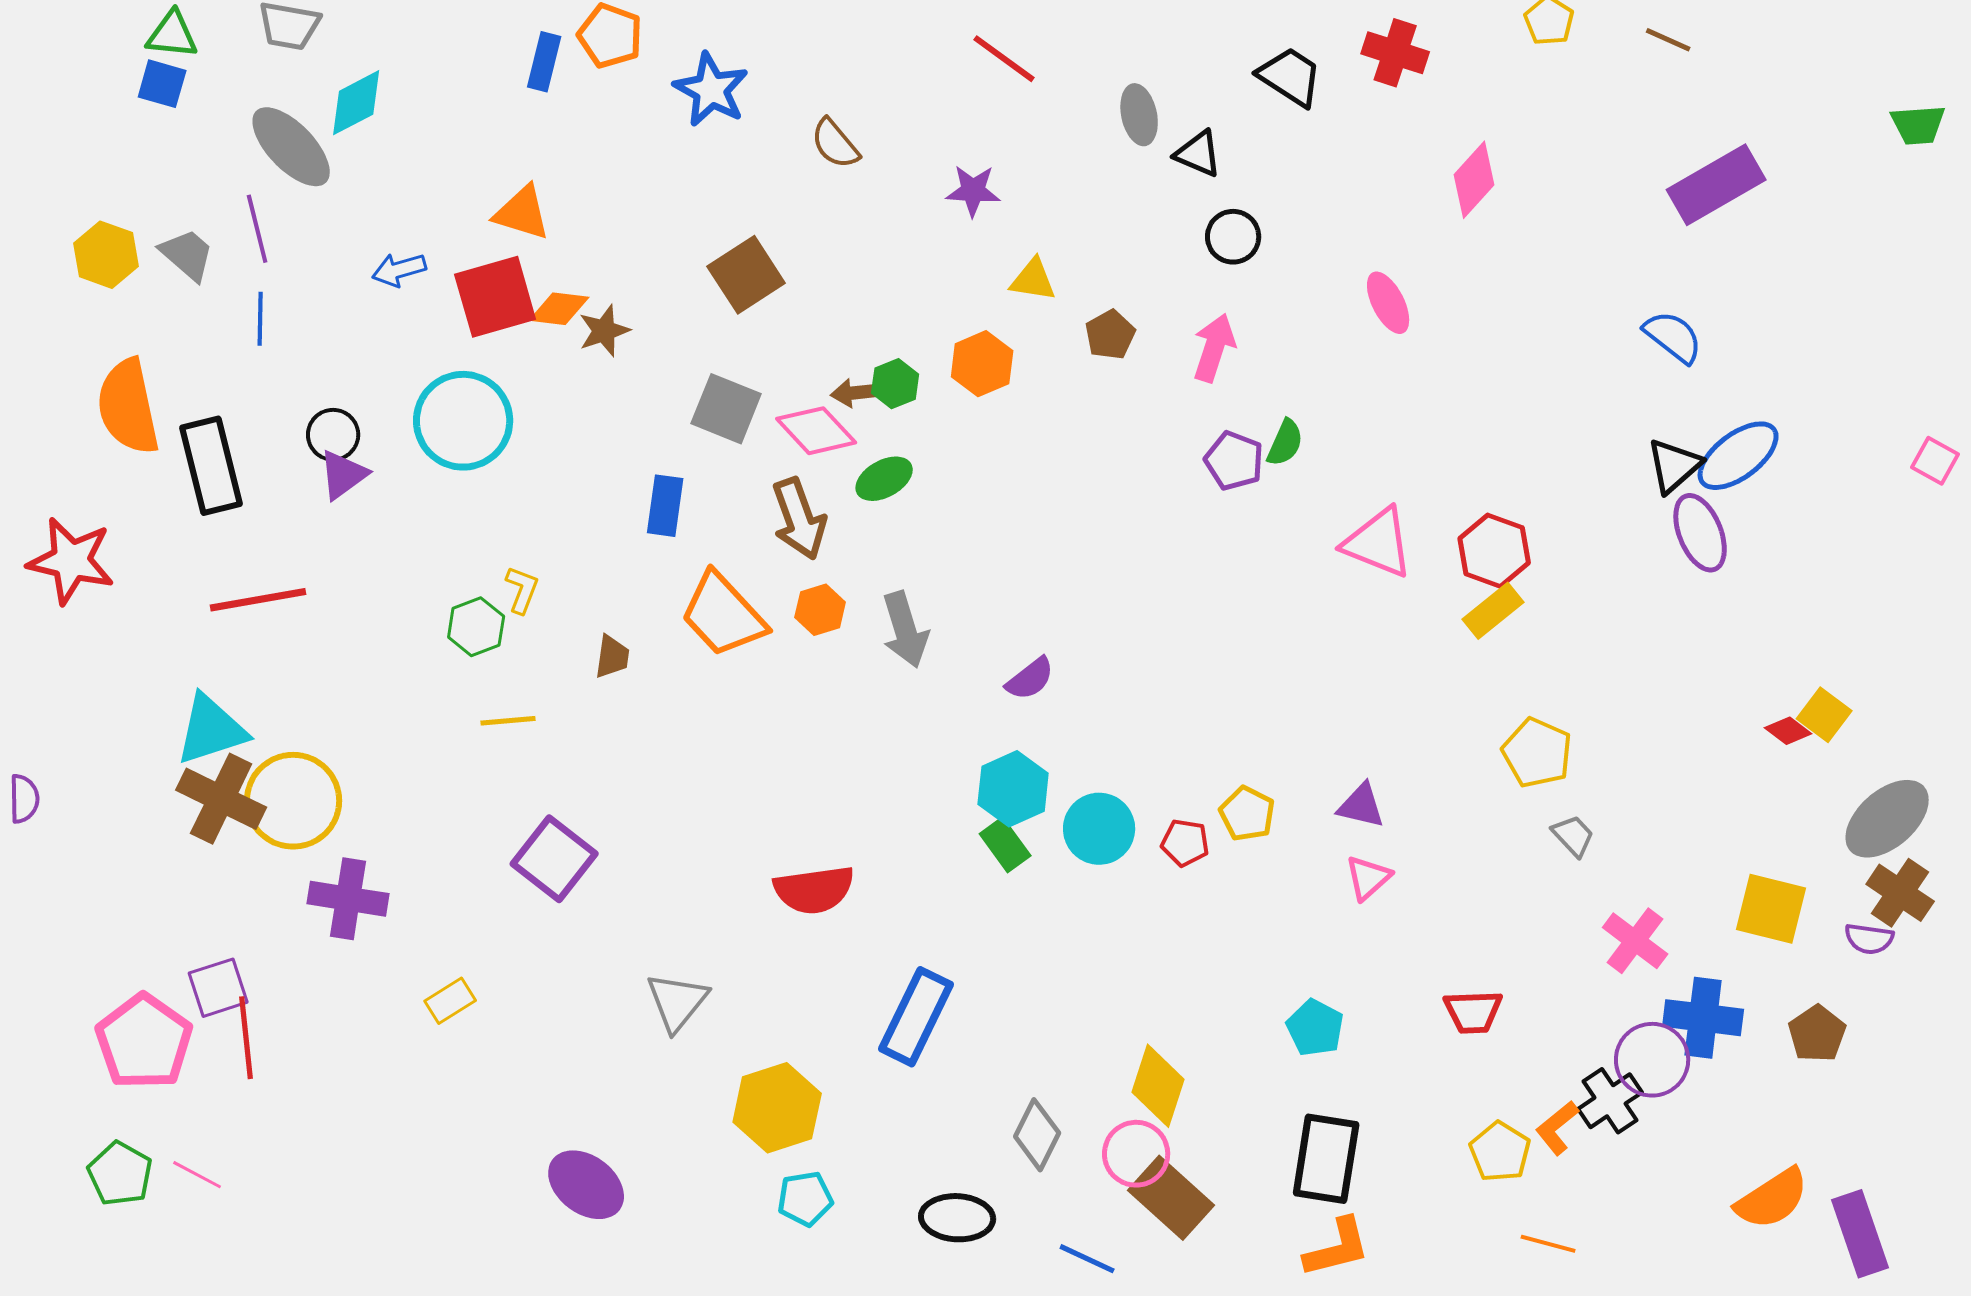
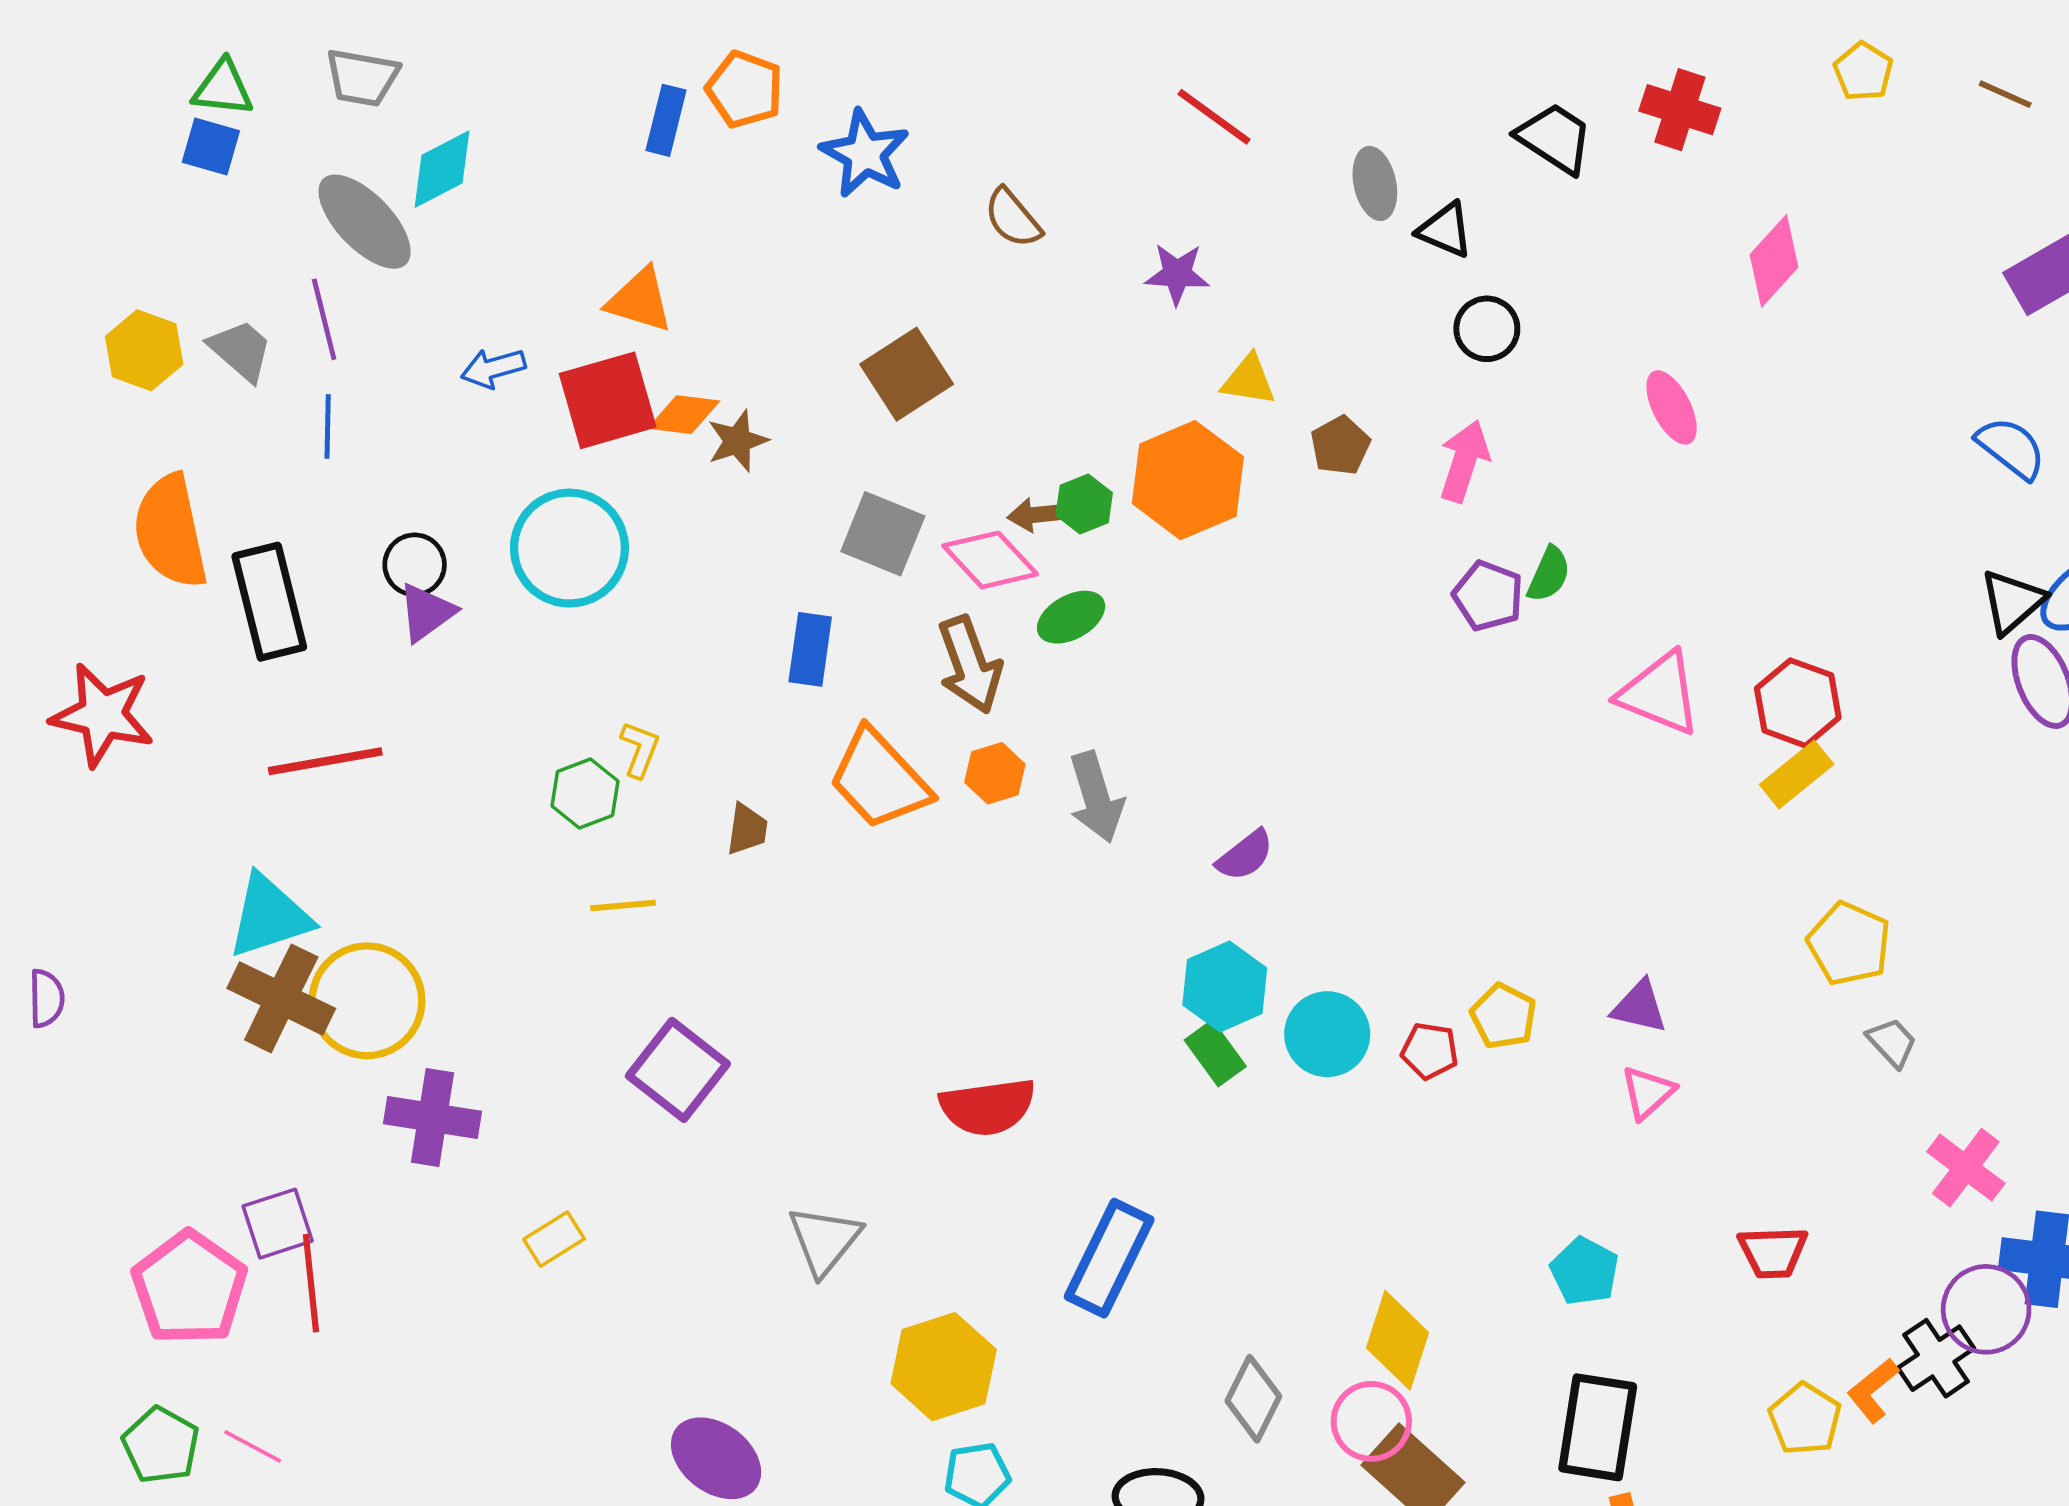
orange hexagon: (982, 364) -> (1188, 480), size x1.5

